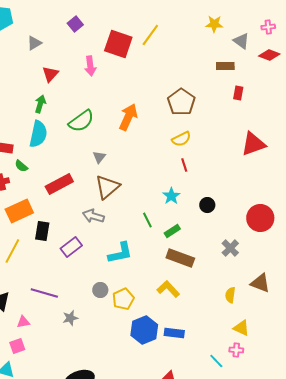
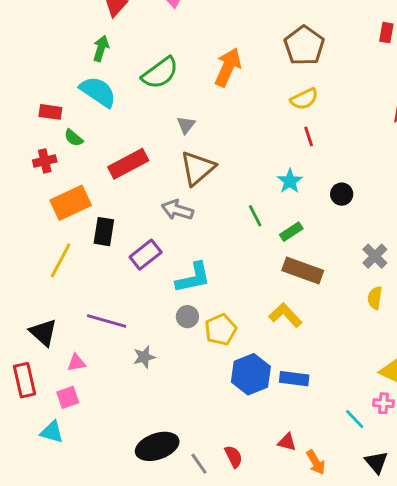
cyan semicircle: (38, 134) -> (98, 92), turned -68
cyan L-shape: (120, 253) -> (193, 278), moved
yellow semicircle: (230, 295) -> (375, 298), moved

